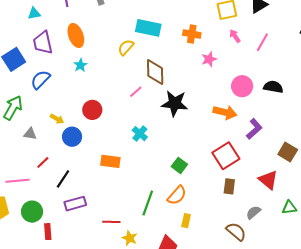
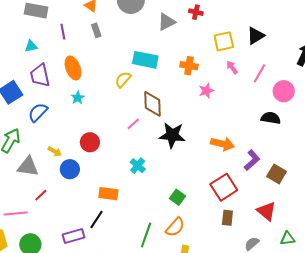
pink circle: (242, 86) -> (284, 91), moved
gray triangle: (30, 134) -> (28, 167), size x1.6
brown square: (288, 152) -> (277, 174), moved
black line: (63, 179) -> (97, 219), moved

